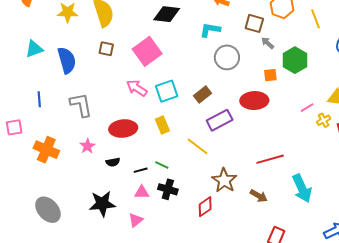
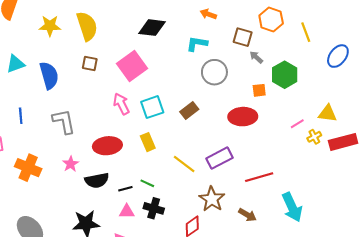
pink arrow: (137, 88) -> (121, 104), turned 30
purple rectangle: (220, 120) -> (220, 158), moved
black semicircle: (113, 162) -> (97, 180), size x1.6

